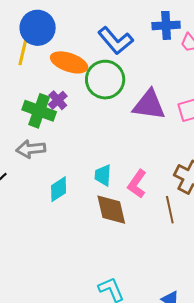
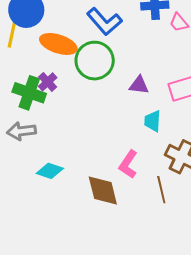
purple triangle: (149, 105) -> (139, 85), size x0.6
cyan trapezoid: (103, 175) -> (153, 121), moved
cyan diamond: (59, 189) -> (50, 171), turned 52

